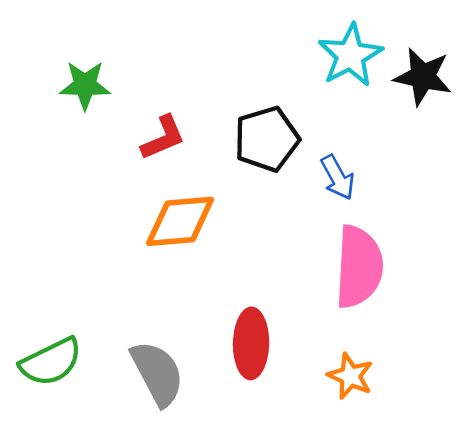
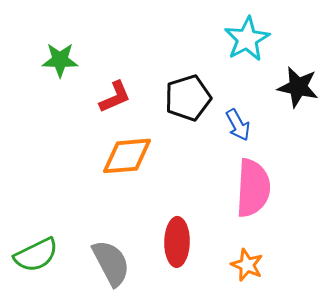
black star: (423, 77) -> (298, 87), moved

